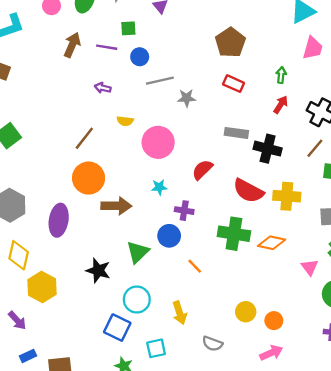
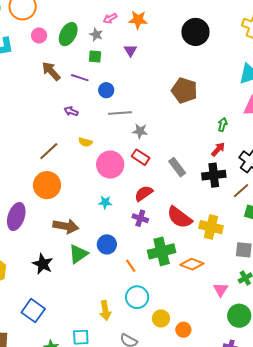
green square: (128, 28) -> (95, 57), moved
brown pentagon: (230, 42) -> (184, 90), turned -30
brown arrow: (72, 45) -> (51, 71), turned -75
red rectangle: (234, 84) -> (141, 157), moved
gray rectangle: (236, 133) -> (177, 167), turned 36
black cross: (268, 149) -> (214, 175), moved, turned -30
brown arrow: (116, 206) -> (66, 226), moved
purple cross: (184, 211) -> (140, 218), moved
green cross: (234, 234) -> (162, 251), turned -32
orange line: (195, 266) -> (131, 266), moved
cyan circle: (137, 300) -> (137, 297), moved
blue square: (117, 328) -> (33, 311), moved

